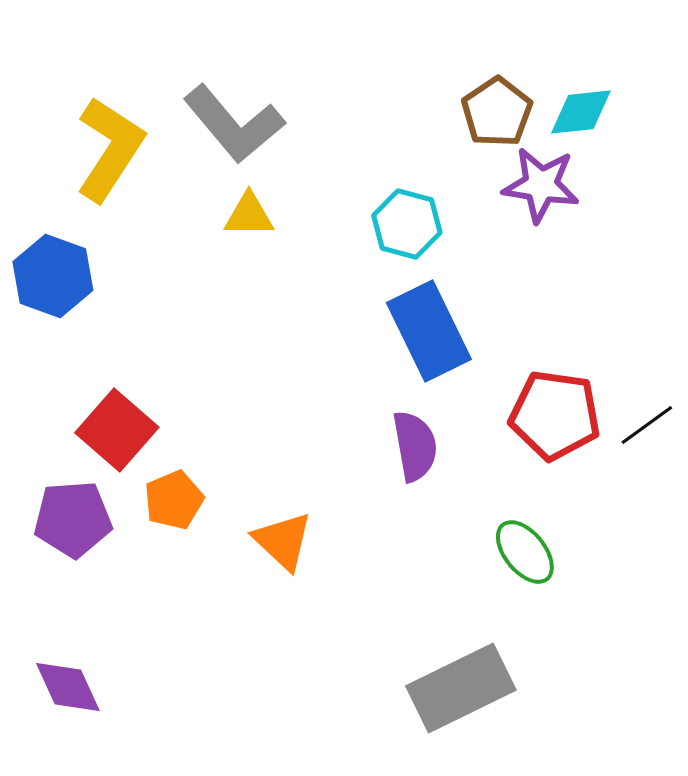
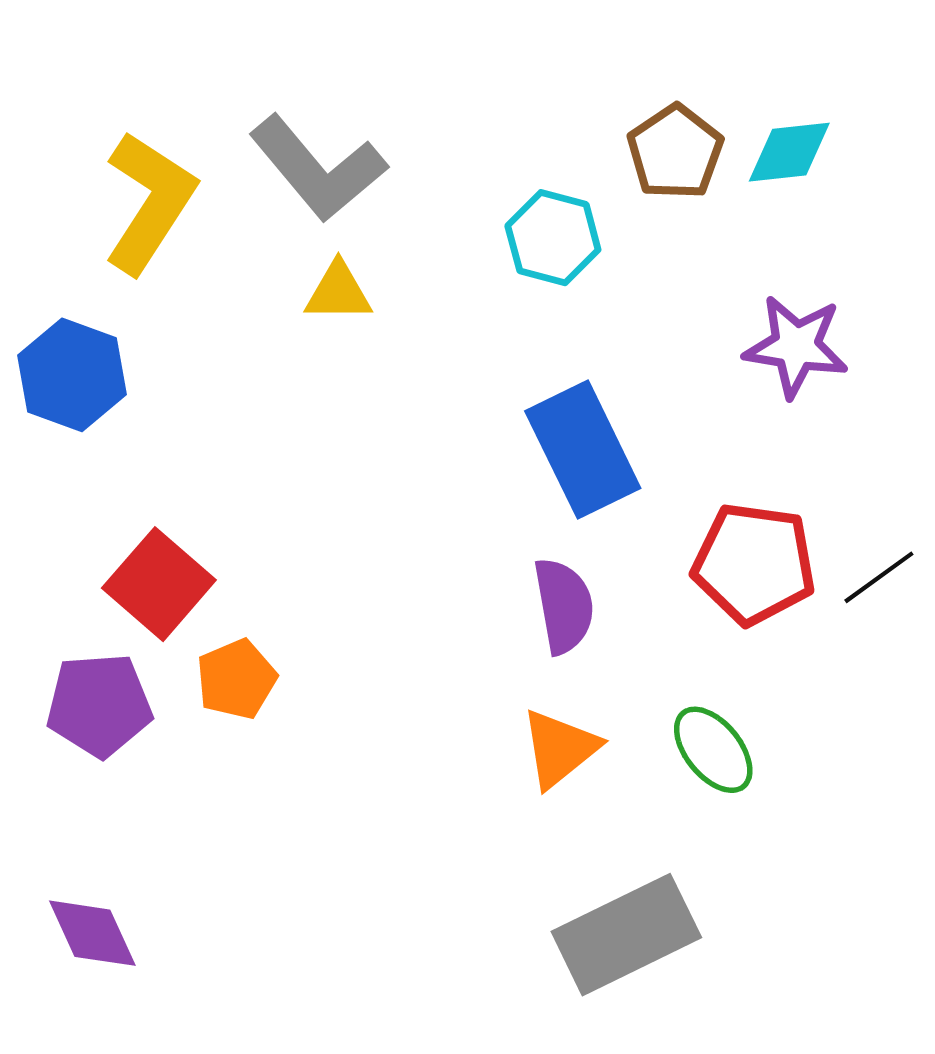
purple star: (541, 185) -> (796, 346), moved
cyan hexagon: (407, 224) -> (553, 238), moved
orange triangle: (283, 541) -> (560, 748), moved, turned 38

